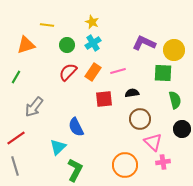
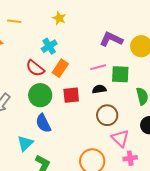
cyan cross: (93, 43) -> (49, 46), moved
green circle: (67, 45) -> (40, 95), moved, size x1.5
pink line: (118, 71) -> (98, 67), moved
red semicircle: (68, 72) -> (35, 68), turned -96
green square: (163, 73) -> (120, 74), moved

